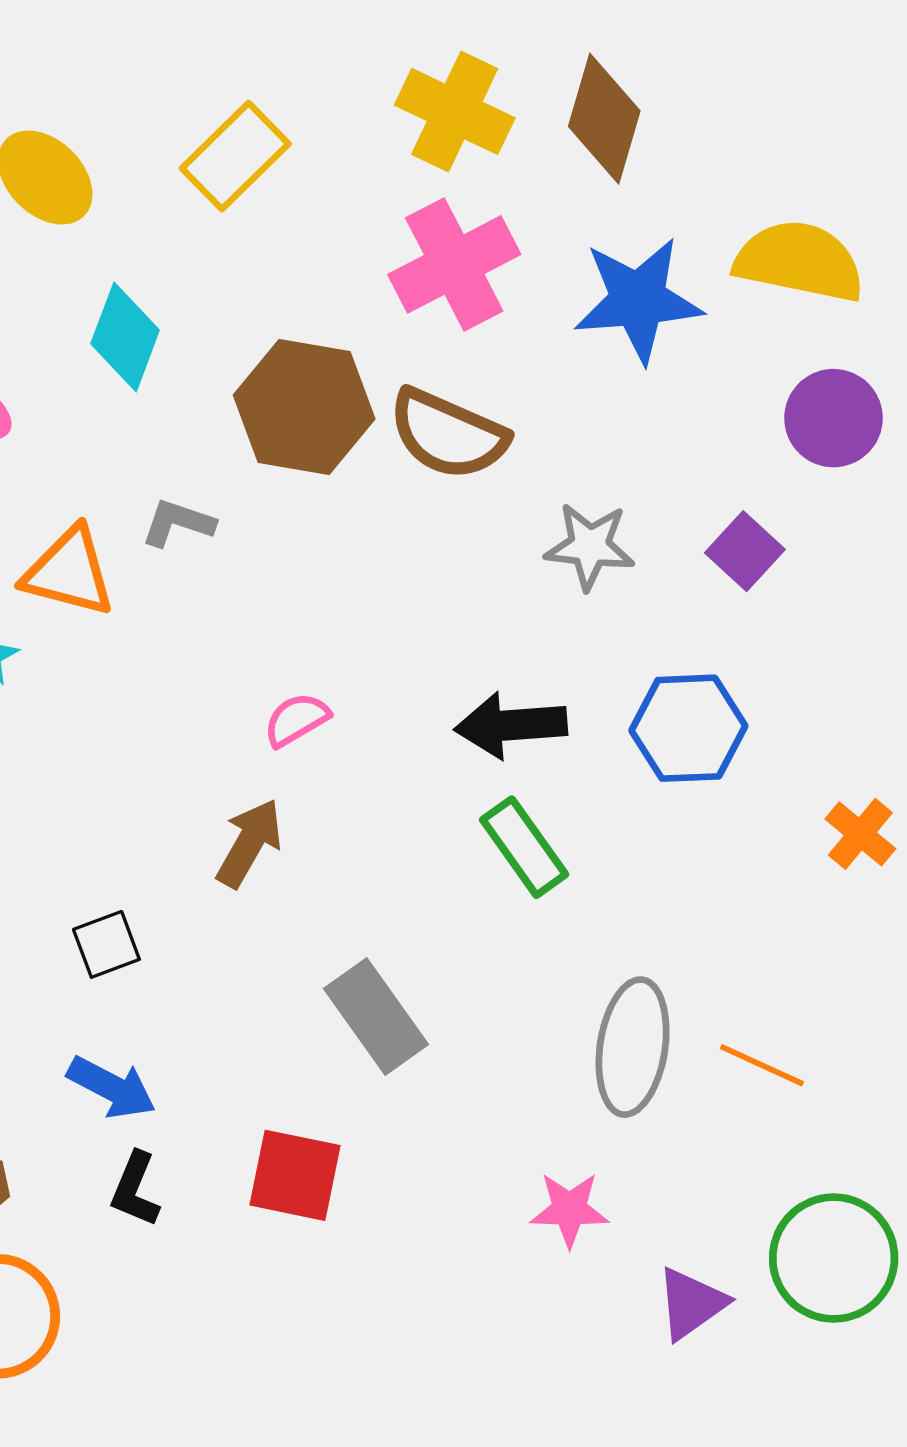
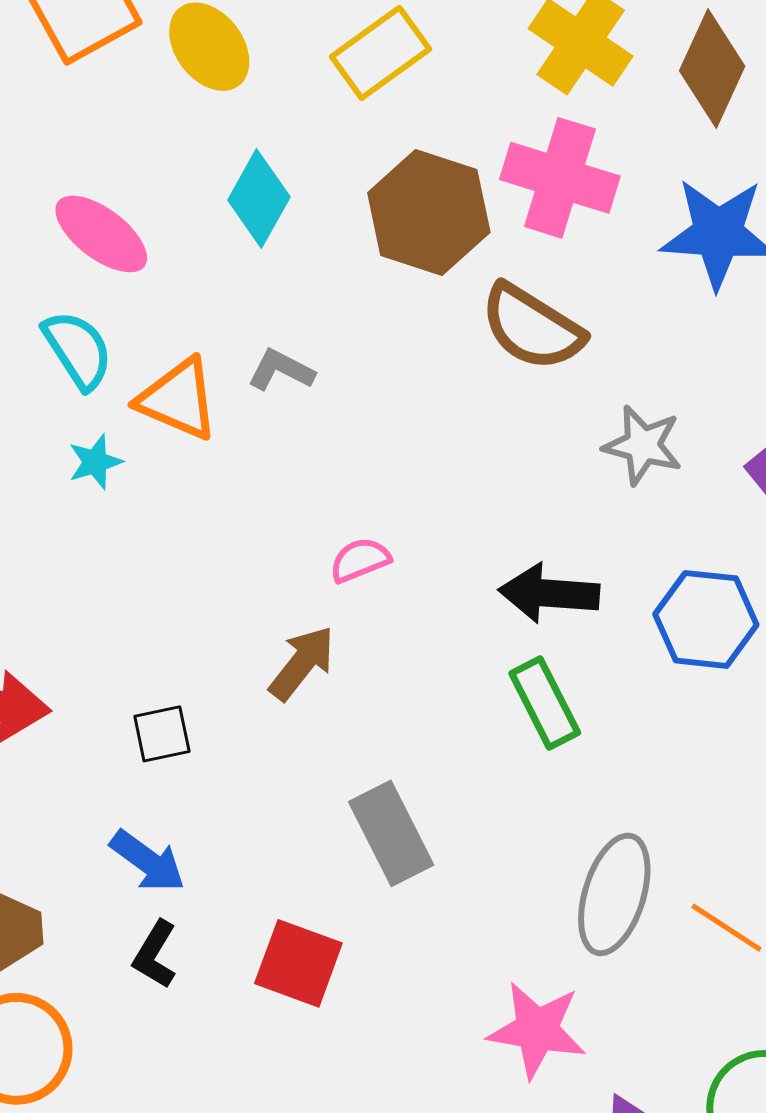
pink cross: (454, 264) -> (560, 178), turned 36
brown hexagon: (304, 407) -> (429, 213), moved
pink star: (569, 1209) -> (537, 1030), size x1.4

